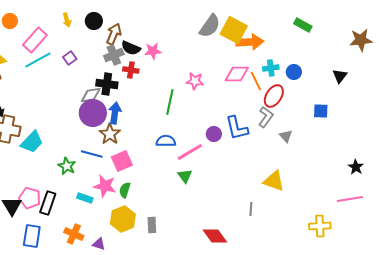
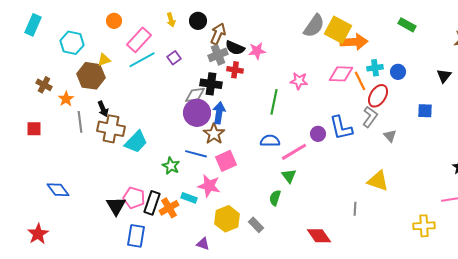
green semicircle: (125, 190) -> (275, 198), moved
gray rectangle: (152, 225) -> (256, 225), turned -42
orange cross: (74, 234) -> (169, 208), moved, turned 36

